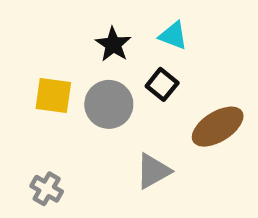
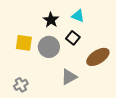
gray cross: (47, 189) -> (21, 85), turned 32

